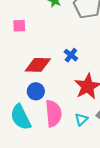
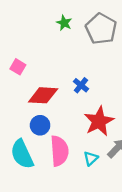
pink square: (19, 26) -> (18, 67), moved, turned 32

